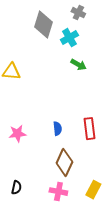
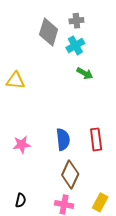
gray cross: (78, 13) -> (76, 21), moved, turned -32
blue semicircle: (57, 129) -> (63, 139), size x1.5

